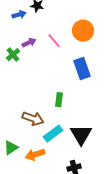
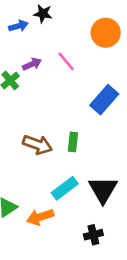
orange circle: (83, 31) -> (106, 33), moved
blue rectangle: (82, 69) -> (104, 100), turned 60
brown arrow: (33, 119) -> (37, 145), moved

